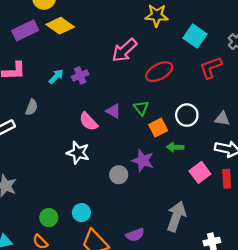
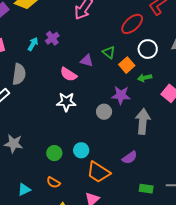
red ellipse: (159, 72) -> (132, 24), moved
gray semicircle: (32, 107) -> (19, 74), size x1.5
gray arrow: (176, 216) -> (143, 121), moved
green circle: (49, 218) -> (54, 153), moved

